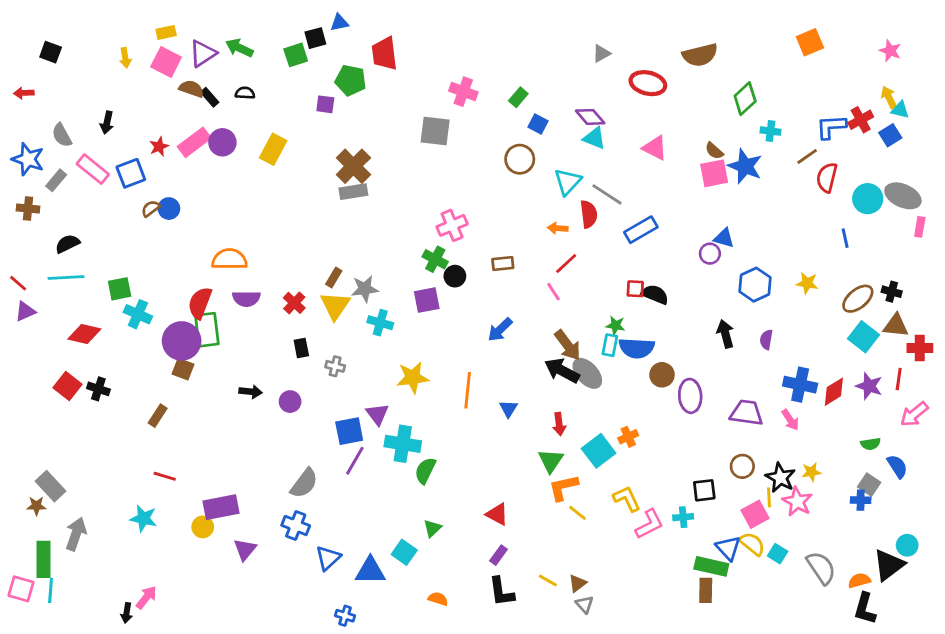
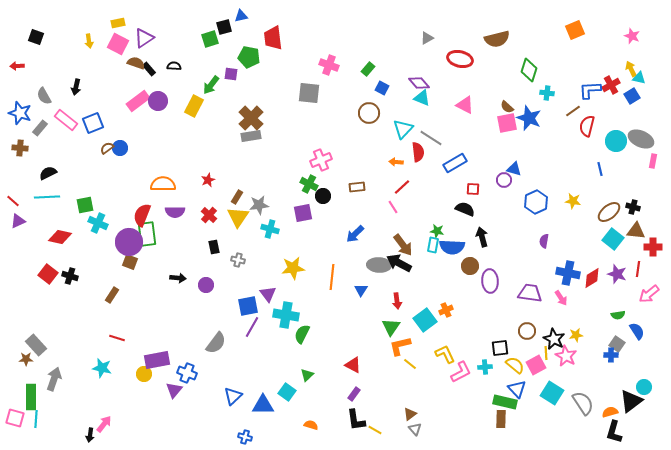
green arrow: (239, 48) -> (211, 85), moved, turned -78
green diamond: (745, 99) -> (529, 70), turned -30
red star: (159, 147) -> (208, 180), moved
red square: (635, 289) -> (473, 189), moved
black arrow: (725, 334) -> (482, 237), moved
gray ellipse: (587, 373) -> (379, 265), moved, turned -45
blue cross: (296, 526) -> (187, 373), moved
yellow semicircle: (752, 544) -> (515, 365), moved
cyan square: (778, 554) -> (552, 393), size x1.6
yellow line: (548, 580) -> (375, 430), moved

